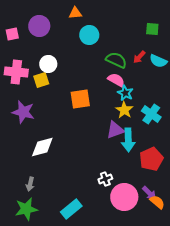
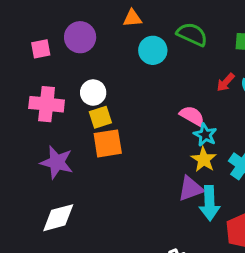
green semicircle: (116, 60) -> (192, 34), moved
yellow square: (41, 80) -> (100, 117), moved
orange square: (80, 99) -> (108, 143), moved
white diamond: (42, 147) -> (58, 218), moved

